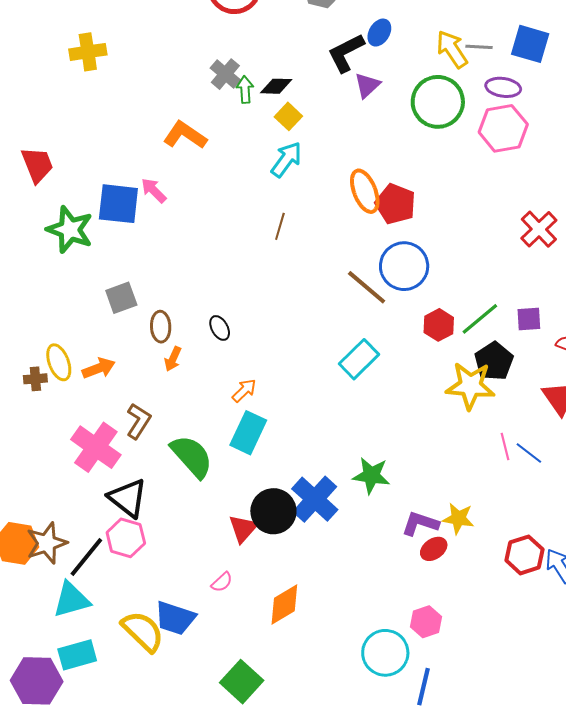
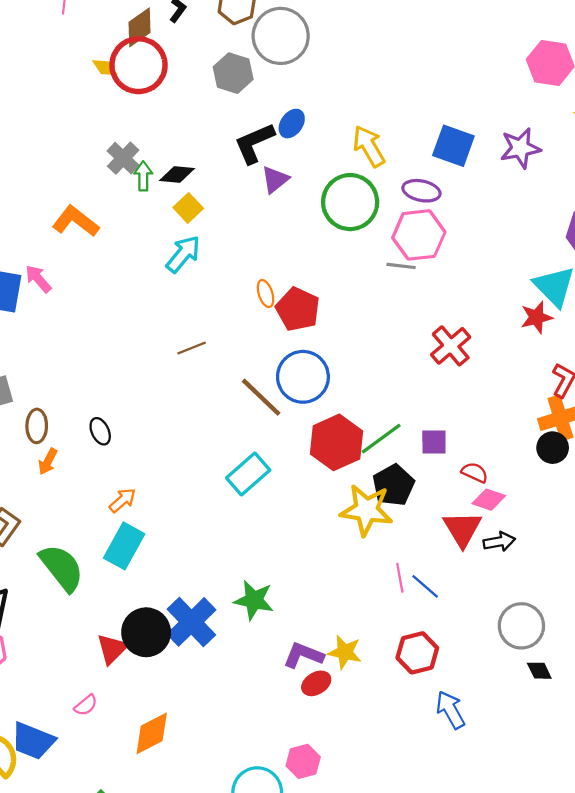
gray line: (479, 47) -> (401, 266), moved
orange ellipse: (365, 191) -> (266, 294), size x0.6
brown line: (280, 226) -> (192, 348), moved, turned 48
red hexagon: (439, 325) -> (336, 442), size x1.6
red hexagon: (525, 555) -> (417, 653), moved

